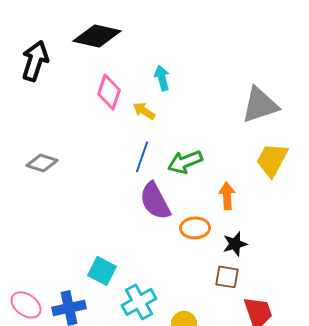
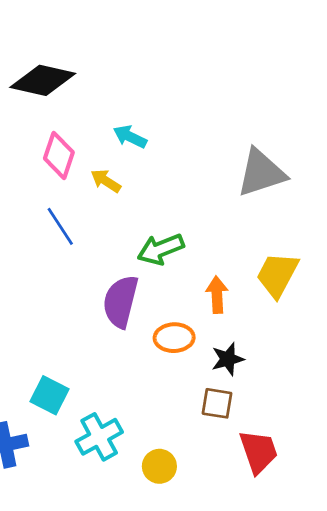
cyan arrow: (162, 78) -> (130, 137), turned -50
blue line: (142, 157) -> (60, 226), moved, turned -52
yellow trapezoid: (272, 160) -> (277, 275), moved
purple semicircle: (155, 201) -> (121, 301), turned 42

